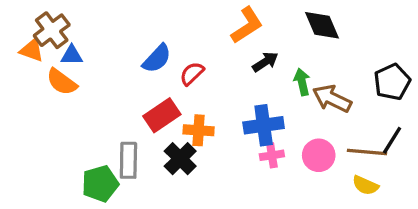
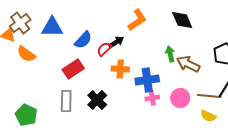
blue triangle: (72, 55) -> (52, 27), moved, size x1.6
black arrow: (265, 62) -> (116, 42), moved
red rectangle: (162, 115) -> (73, 69), moved
orange cross: (199, 130) -> (120, 69), moved
green pentagon: (100, 184) -> (26, 115), moved, turned -30

